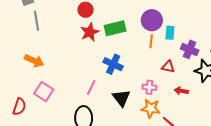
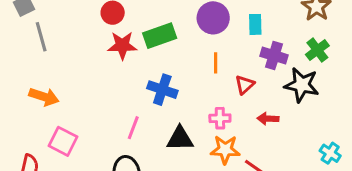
red star: (90, 32) -> (122, 45), turned 30
cyan rectangle: (170, 33) -> (255, 24), moved
orange line: (151, 41) -> (216, 63), moved
red triangle: (168, 67) -> (245, 85), turned -48
black triangle: (121, 98) -> (180, 139), turned -48

